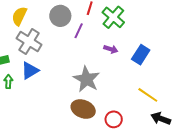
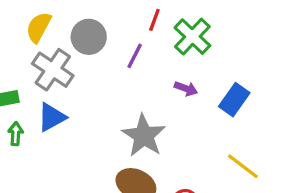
gray circle: (60, 16) -> (89, 37), moved

